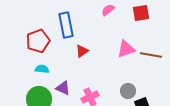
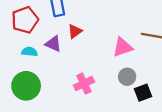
pink triangle: (126, 49) -> (123, 47), moved
purple triangle: (63, 88) -> (53, 44), moved

